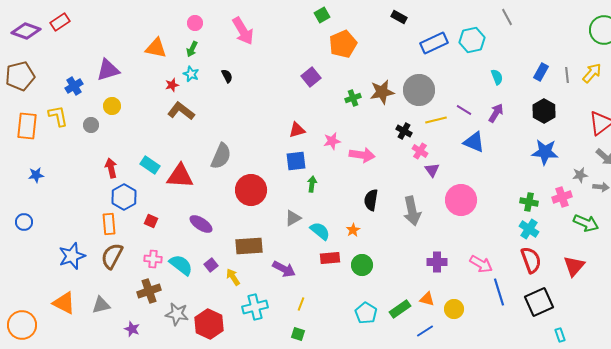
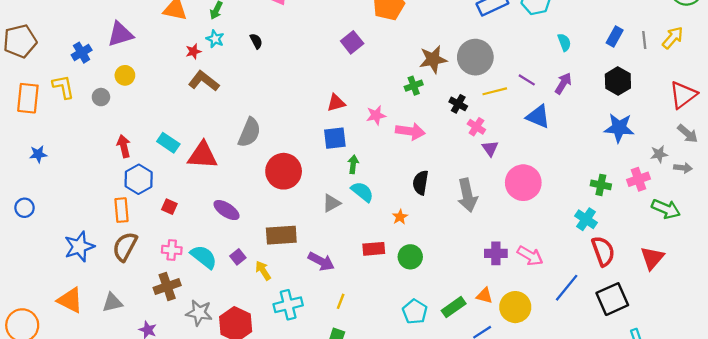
green cross: (353, 98) -> (414, 86), moved
cyan cross: (529, 229) -> (586, 219), moved
cyan semicircle: (320, 231) -> (362, 192), moved
pink arrow: (481, 264) -> (530, 256), moved
blue line: (499, 292) -> (567, 288), turned 56
yellow circle: (454, 309) -> (515, 307), size x1.4

